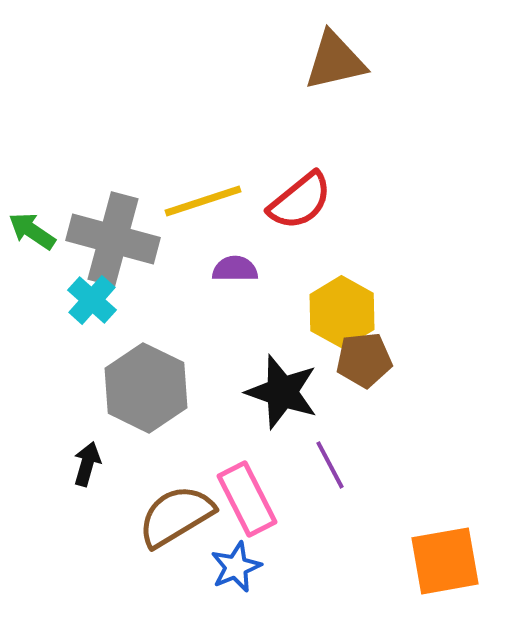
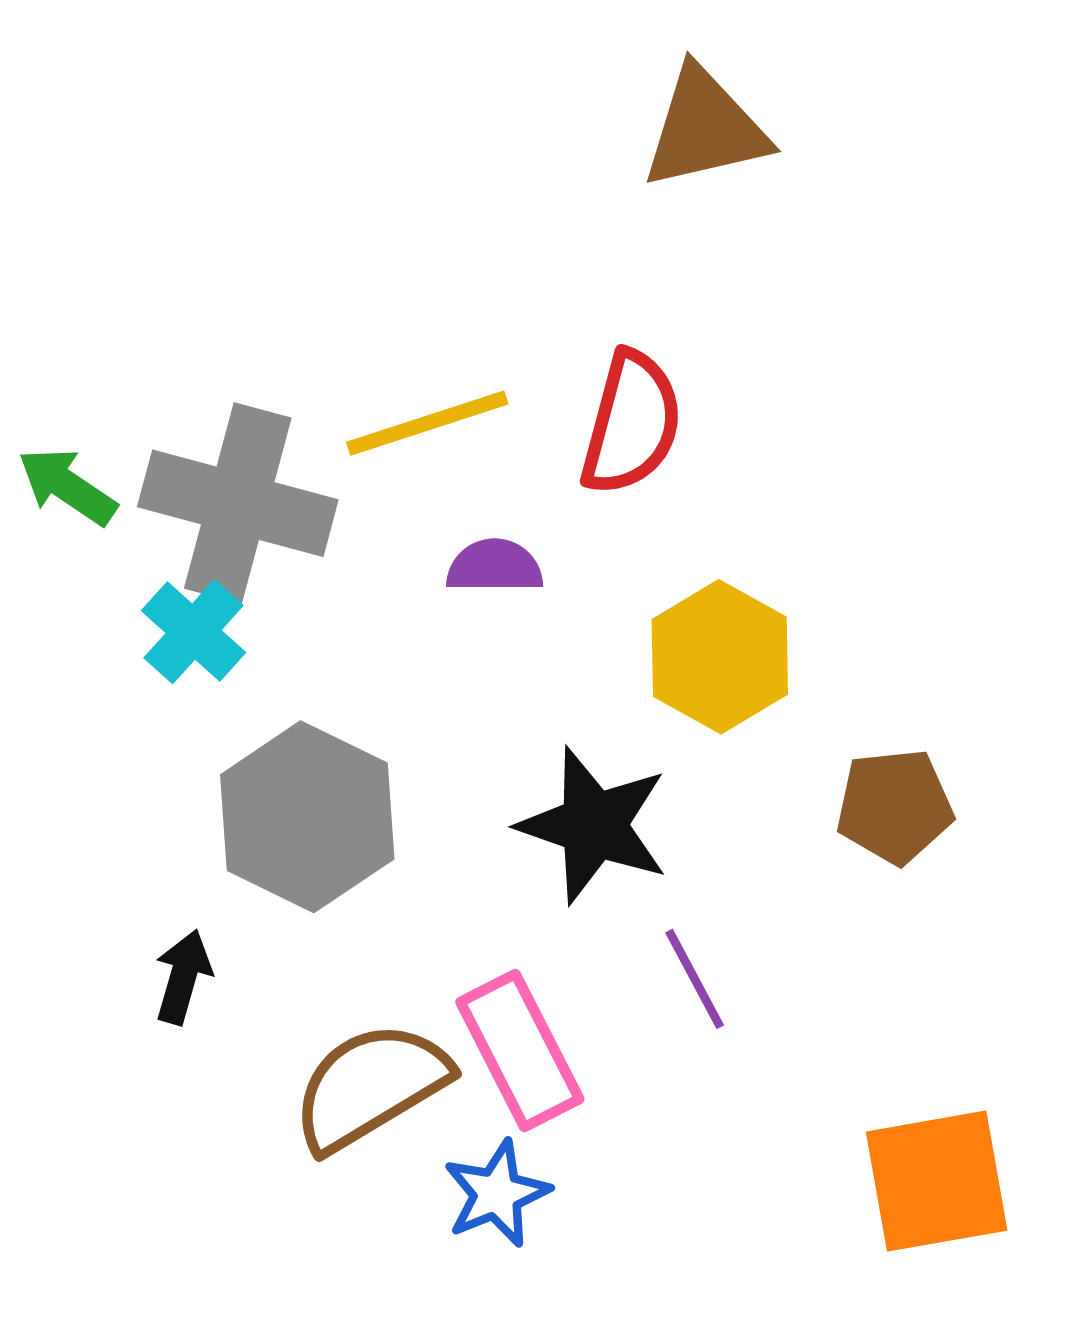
red semicircle: (300, 201) -> (631, 423), turned -36
brown pentagon: (364, 360) -> (895, 806), moved

